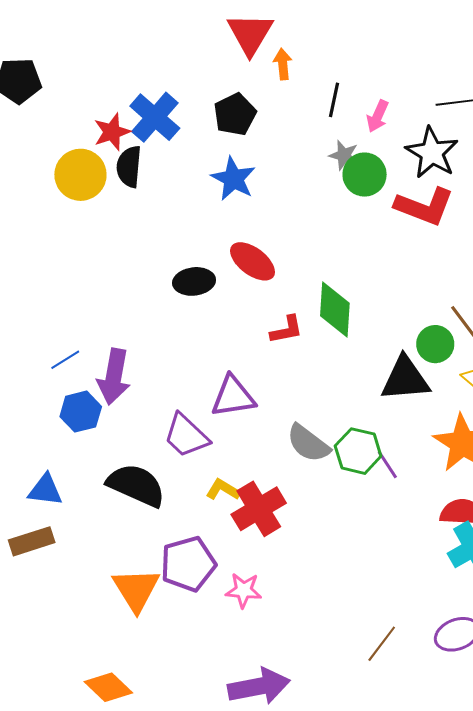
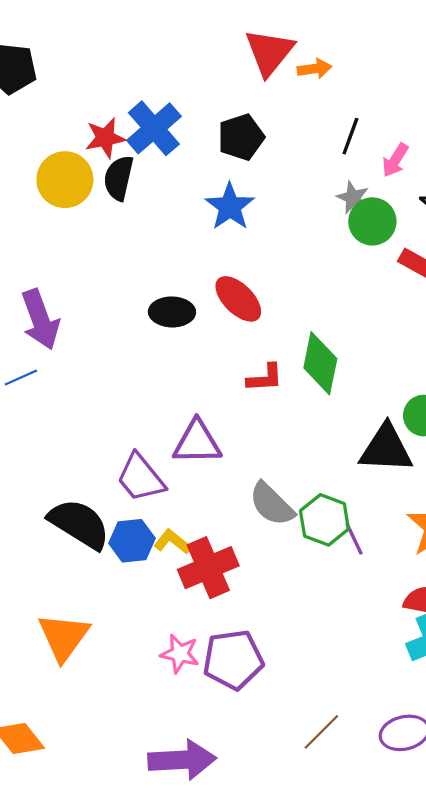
orange arrow: (283, 64) -> (314, 69), moved, turned 80
purple arrow: (114, 377) -> (40, 320), moved, turned -38
blue hexagon: (81, 412) -> (132, 541), moved
purple pentagon: (188, 564) -> (233, 660), moved

